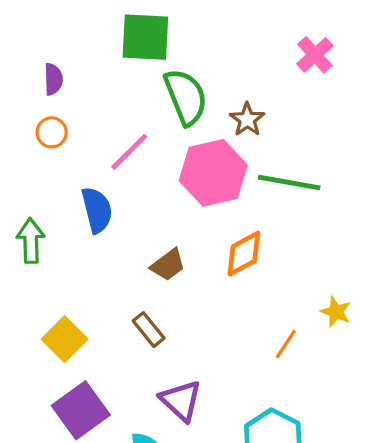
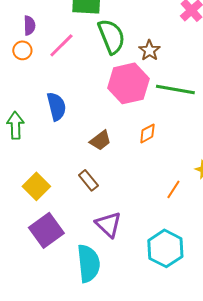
orange circle: (52, 132) -> (22, 50), moved
pink line: (129, 152) -> (61, 45), moved
orange diamond: (244, 254) -> (147, 133), size x0.7

